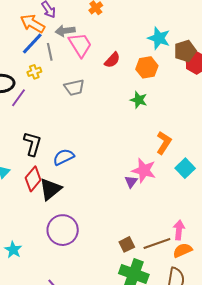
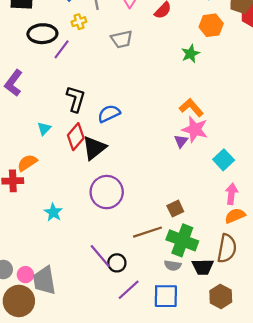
orange hexagon: (147, 67) -> (211, 25), moved
green star: (139, 100) -> (190, 54), turned 30
orange L-shape: (164, 143) -> (191, 108), moved, turned -75
cyan square: (185, 168) -> (224, 160), moved
brown line: (157, 243) -> (147, 232), moved

